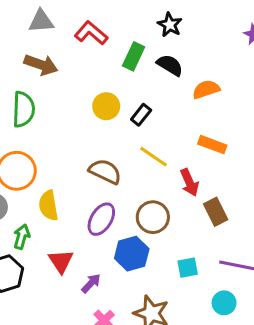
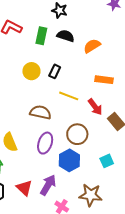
red triangle: (61, 261) -> (24, 188), moved
purple arrow: (91, 283) -> (48, 185), size x1.5

